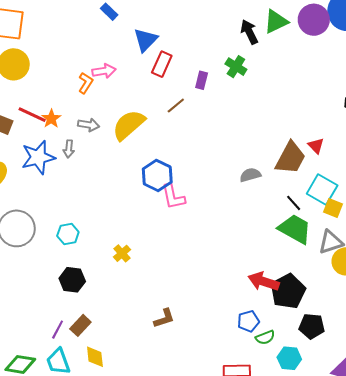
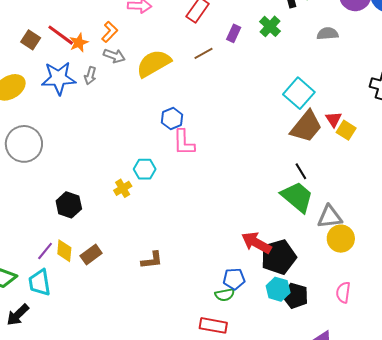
orange L-shape: (86, 83) -> (110, 32), moved
gray semicircle: (250, 175) -> (328, 34), moved
blue hexagon: (157, 176) -> (172, 119), size x0.7
cyan square: (322, 189) -> (299, 93), moved
yellow square: (333, 208) -> (346, 130), moved
cyan hexagon: (68, 234) -> (145, 169), moved
brown rectangle: (80, 325) -> (91, 255), moved
green semicircle: (265, 337) -> (225, 295), moved
yellow diamond: (95, 357) -> (64, 251), moved
cyan hexagon: (289, 358) -> (278, 289), moved

